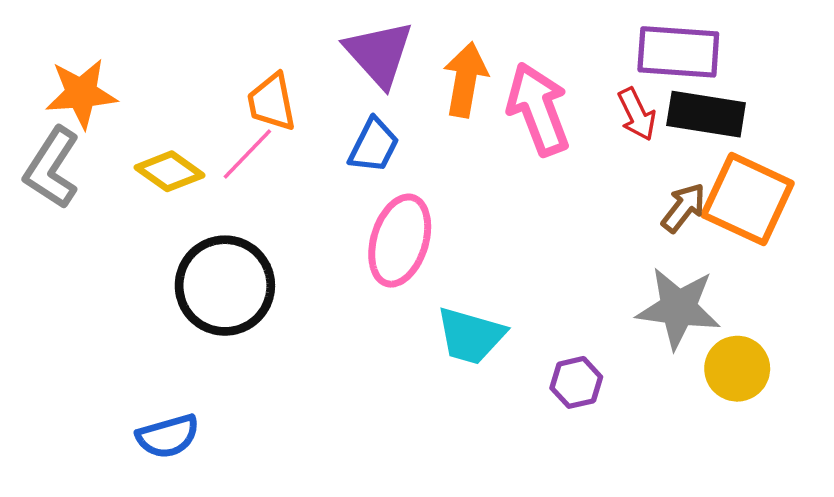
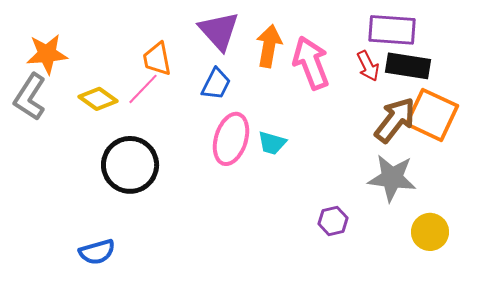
brown arrow: (684, 208) -> (395, 120), size x1.6
cyan trapezoid: (471, 336) -> (272, 143), moved, size x0.7
yellow circle: (737, 369) -> (430, 232), moved

